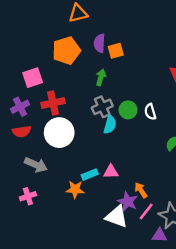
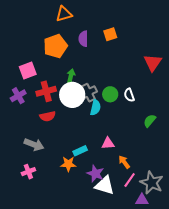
orange square: (116, 51) -> (110, 34), moved
green arrow: (101, 77) -> (71, 76), moved
red semicircle: (22, 131) -> (48, 116), moved
white circle: (59, 133) -> (72, 95), moved
pink triangle: (111, 172) -> (108, 143), moved
purple star: (128, 202) -> (95, 174), moved

